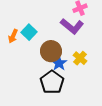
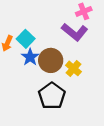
yellow cross: (80, 58) -> (73, 68), moved
blue star: (59, 63) -> (30, 57), moved

